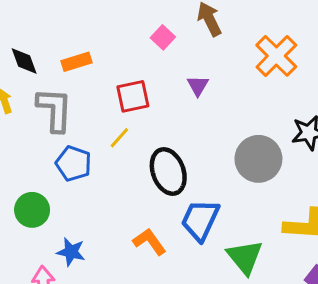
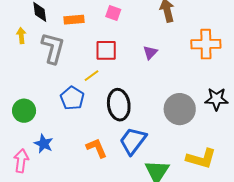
pink square: (163, 37) -> (113, 13), moved, turned -35
orange cross: (276, 56) -> (206, 44), turned 32
blue pentagon: (73, 163) -> (72, 98), moved

